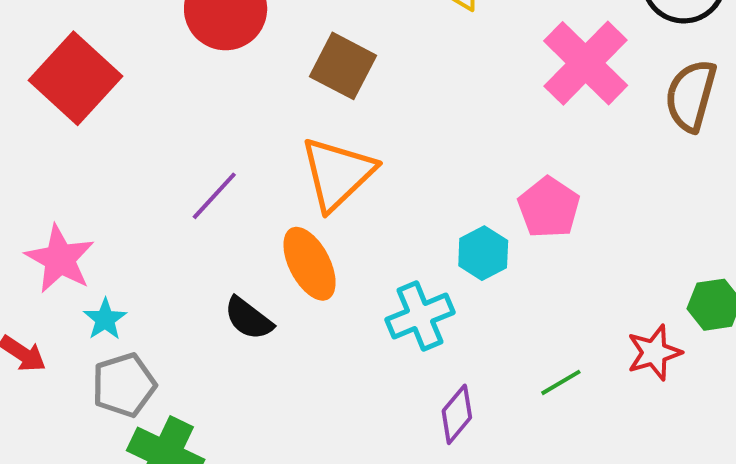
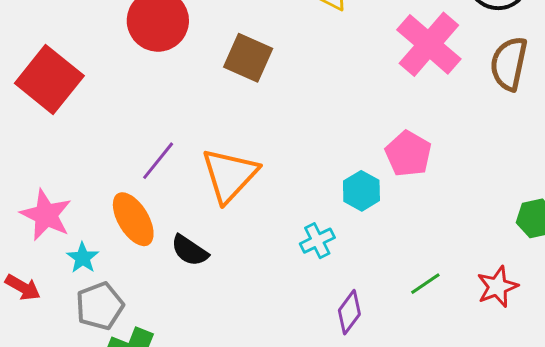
orange triangle: (338, 174) -> (229, 175), moved
orange ellipse: (310, 264) -> (133, 219), moved
cyan cross: (420, 316) -> (317, 241), size x0.7
red star: (654, 353) -> (497, 287), moved

